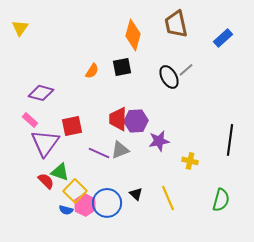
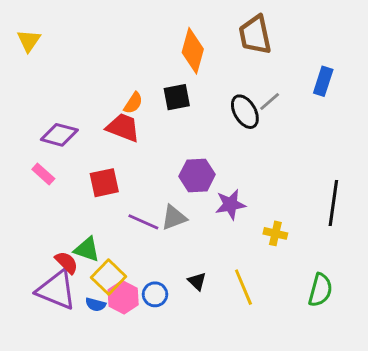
blue rectangle: (223, 38) -> (323, 81), moved, turned -30
red trapezoid: (118, 119) -> (123, 128), moved, turned 110
purple triangle: (45, 143) -> (56, 290), moved, turned -44
blue circle: (107, 203) -> (155, 294), size x0.6

